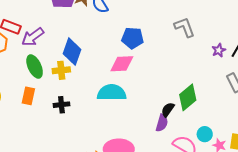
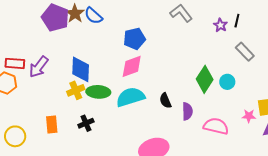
green ellipse: (35, 66) -> (98, 92), moved, turned -45
black semicircle: (168, 110) -> (165, 101), moved, turned -42
cyan circle: (205, 134) -> (227, 82), moved

